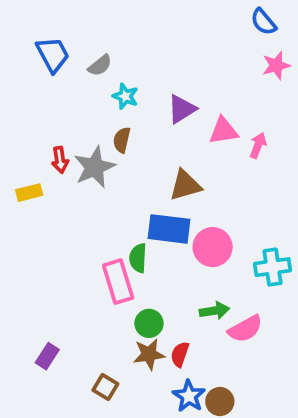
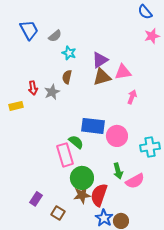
pink arrow: (258, 145) -> (132, 97), moved
gray star: (94, 167) -> (52, 92), size x0.7
brown triangle: (185, 185) -> (102, 77), moved
green semicircle: (138, 258) -> (76, 142), turned 126
green arrow: (214, 311) -> (118, 171), turned 84
green circle: (149, 323) -> (82, 178), size x1.5
red semicircle: (180, 354) -> (99, 195), size x1.6
purple rectangle: (47, 356) -> (36, 199), moved

